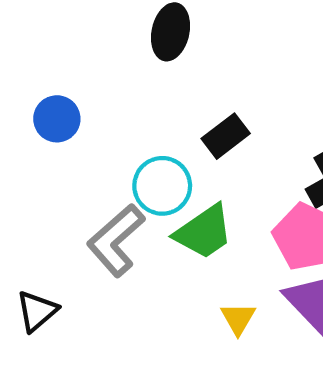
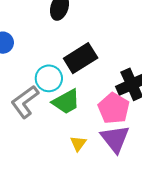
black rectangle: (226, 136) -> (81, 58), size x1.5

